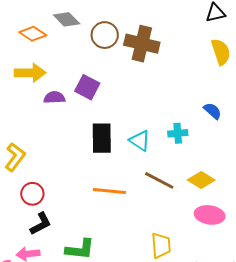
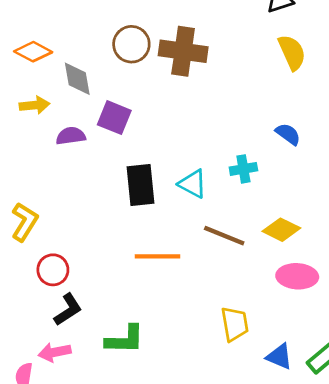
gray diamond: (67, 19) -> (77, 79), moved, turned 40
yellow arrow: (30, 73) -> (35, 105), size x0.7

